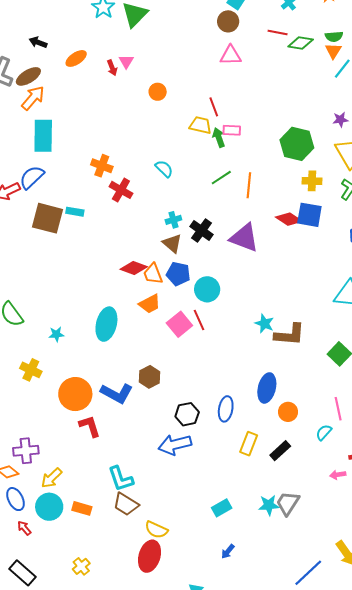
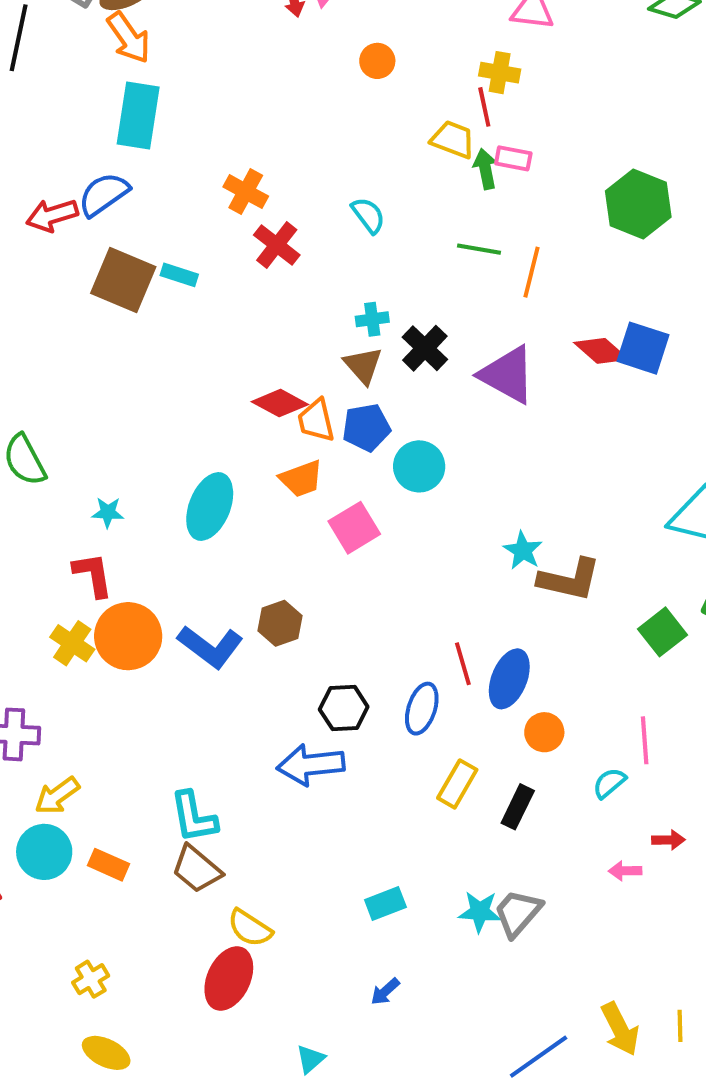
orange arrow: (33, 98) -> (129, 38), turned 96
green line: (221, 178) -> (479, 249), turned 35
yellow cross: (312, 181) -> (500, 73), moved
blue pentagon: (178, 274) -> (366, 427), turned -30
red line: (199, 320) -> (463, 664), moved
yellow cross: (31, 370) -> (72, 643), moved
red L-shape: (90, 426) -> (93, 575), moved
black rectangle: (280, 451) -> (518, 807), turned -30

